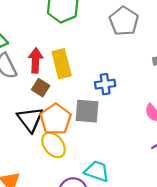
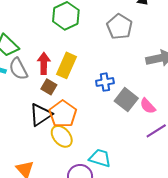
yellow rectangle: (62, 64) -> (66, 65), turned 40
gray square: (87, 111) -> (126, 100), moved, turned 35
black triangle: (30, 119) -> (41, 115), turned 35

